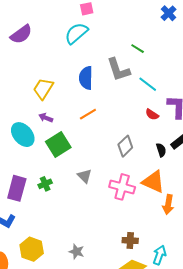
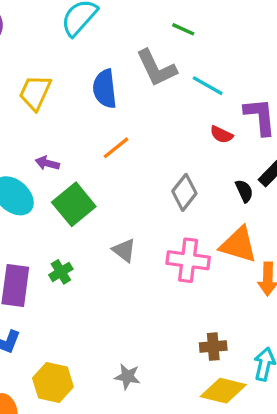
yellow trapezoid: (43, 89) -> (35, 93), moved

